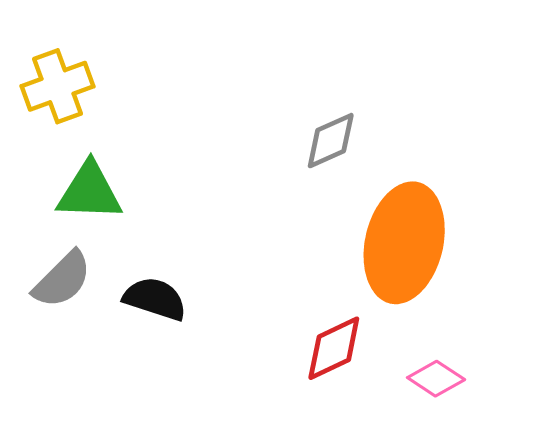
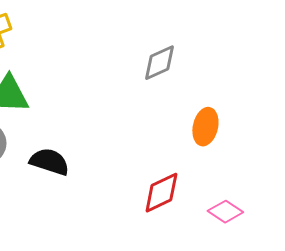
orange ellipse: (404, 243) -> (205, 127), size x0.5

